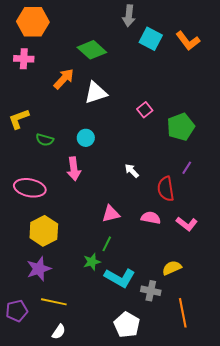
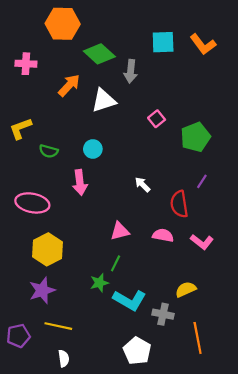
gray arrow: (129, 16) -> (131, 71), moved
orange hexagon: (33, 22) -> (63, 24), moved
cyan square: (151, 39) -> (163, 42), turned -30
white semicircle: (59, 332) -> (64, 358), turned -42

